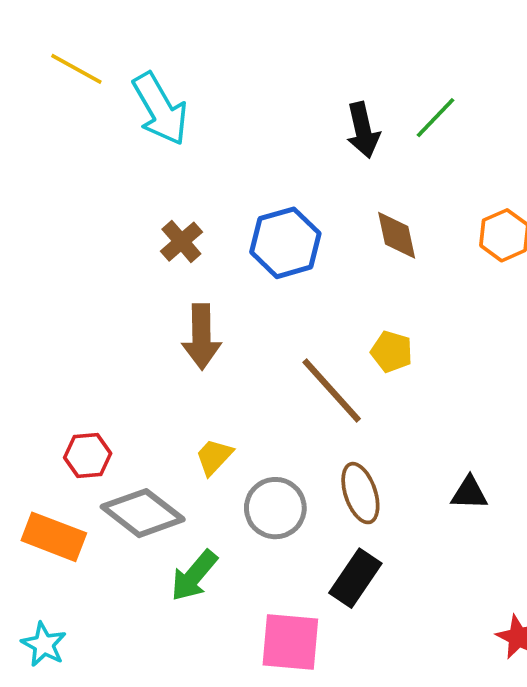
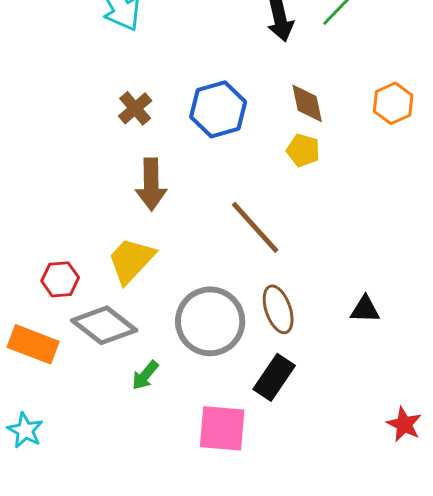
yellow pentagon: (392, 352) -> (303, 150), moved
yellow trapezoid: (214, 457) -> (131, 260), moved, size x1.6
gray circle: (275, 508) -> (210, 321), size x1.4
green arrow: (194, 576) -> (145, 375), size x0.7

